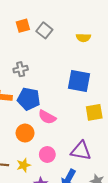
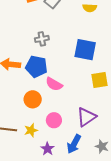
gray cross: (21, 69) -> (42, 39), moved
purple triangle: (81, 151) -> (86, 117), turned -45

